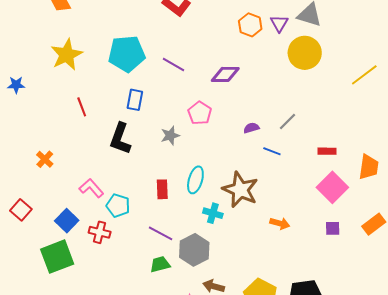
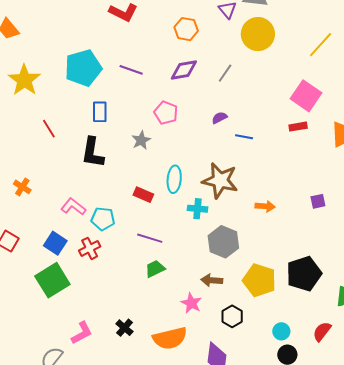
orange hexagon: (250, 25) -> (186, 29), moved
gray line: (288, 122) -> (225, 73), moved
pink square: (332, 187) -> (306, 96), moved
red rectangle: (162, 189) -> (143, 195), turned -54
red cross: (100, 232) -> (90, 248), turned -30
gray hexagon: (194, 250) -> (223, 242), moved

